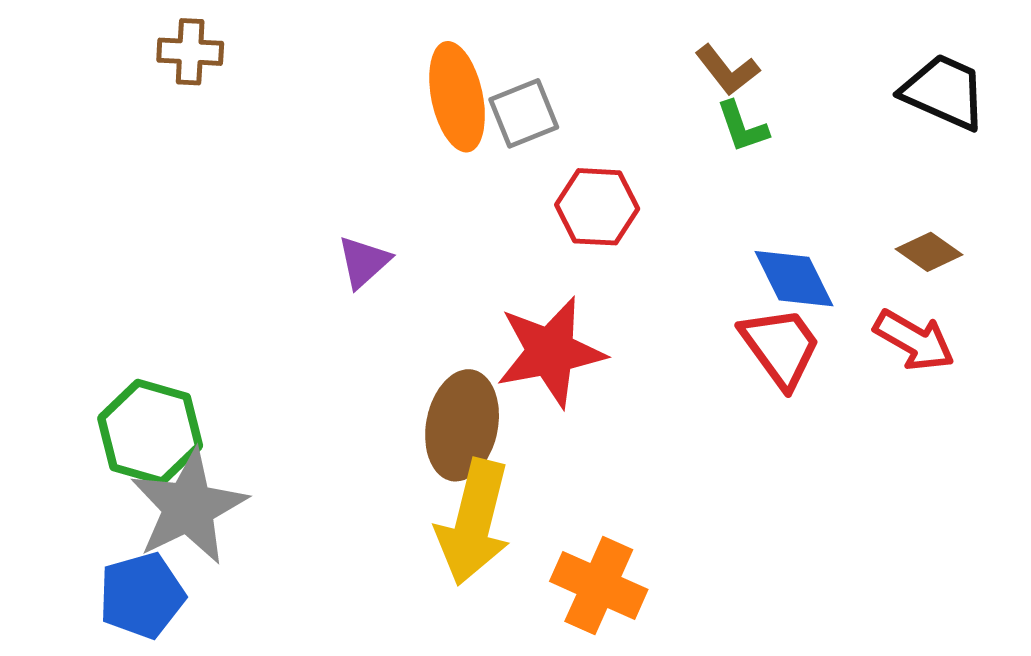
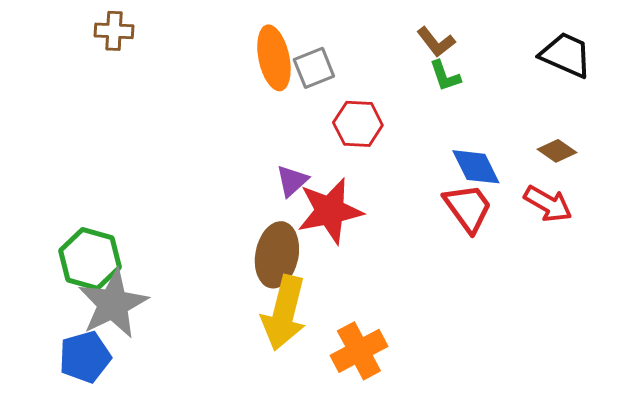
purple triangle: (364, 262) -> (292, 181), moved
orange cross: (599, 585) -> (359, 351), turned 38

